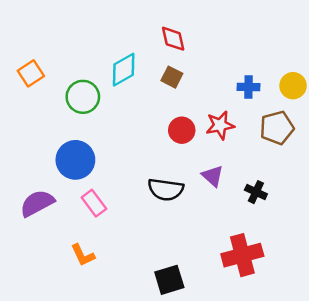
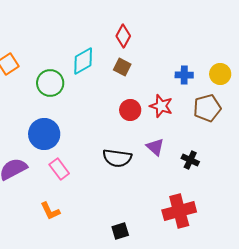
red diamond: (173, 39) -> (123, 36), turned 40
red star: (220, 125) -> (161, 106), turned 30
black square: (169, 280) -> (120, 231), size x0.7

